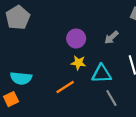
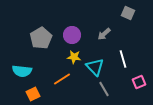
gray pentagon: (18, 18) -> (41, 38), moved
cyan triangle: (102, 74) -> (95, 67), turned 48
orange square: (11, 99) -> (33, 94), moved

